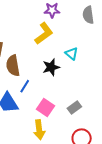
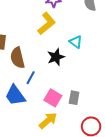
gray rectangle: (74, 107) -> (74, 98), moved, turned -40
yellow arrow: (39, 130) -> (48, 121), turned -120

